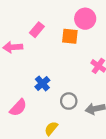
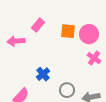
pink circle: (85, 19) -> (89, 34), moved

